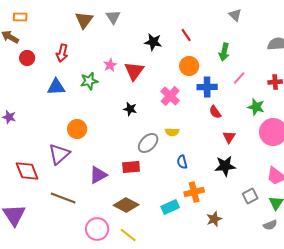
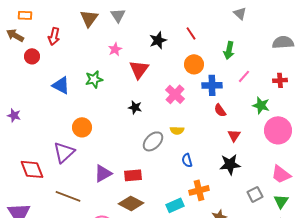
black star: (153, 42) -> (158, 40), turned -30
red arrow: (62, 53) -> (54, 36), moved
pink star: (110, 65) -> (115, 49), moved
blue triangle: (56, 87) -> (61, 85), turned 30
red rectangle: (131, 167) -> (133, 175), moved

